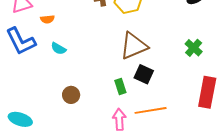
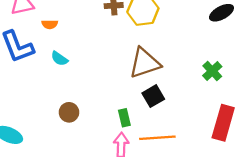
black square: (144, 74) -> (153, 96), turned 30
green rectangle: (120, 86) -> (124, 118), moved

